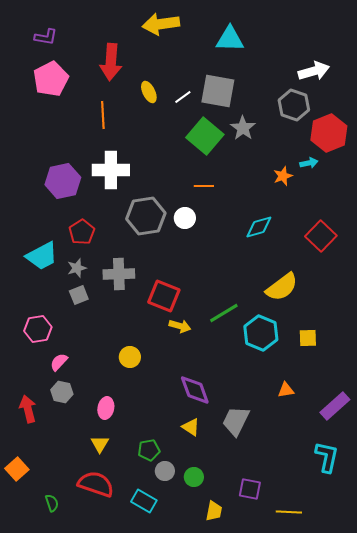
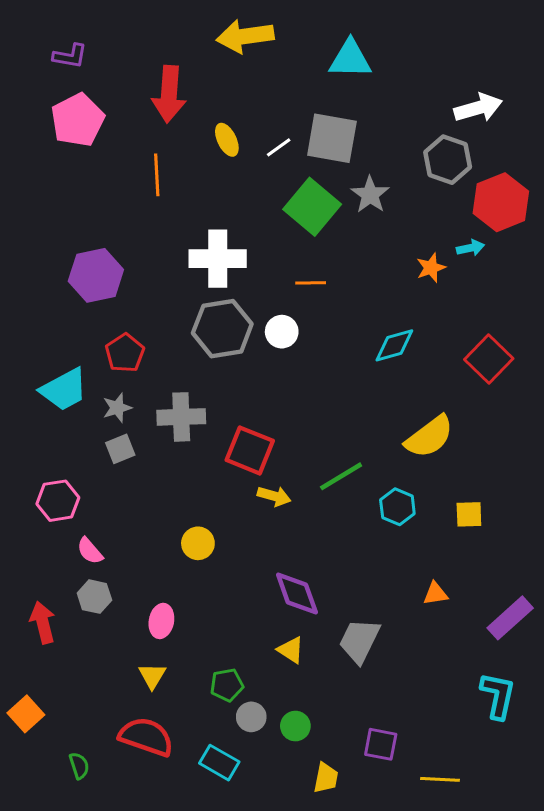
white cross: (111, 170) -> (218, 259), moved
cyan hexagon: (261, 333) -> (397, 507), size x0.7
pink semicircle: (59, 362) -> (90, 551), turned -84

